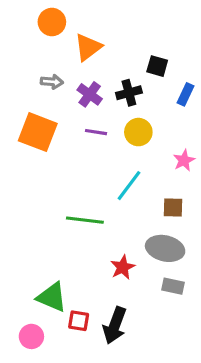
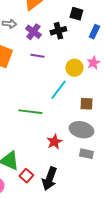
yellow circle: (138, 132) -> (74, 68), moved
pink star: (184, 160) -> (93, 63), moved
red square: (79, 321) -> (26, 176), turned 32

